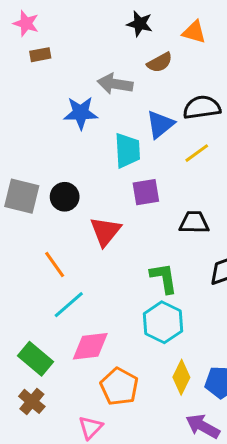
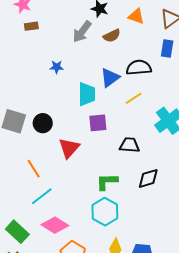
gray arrow: (115, 84) -> (82, 32), moved, turned -65
blue star: (81, 113) -> (57, 67), size x0.6
green L-shape: (164, 278) -> (107, 182), turned -85
pink diamond: (90, 346) -> (55, 225), turned 36

